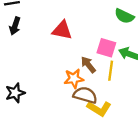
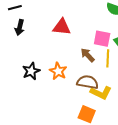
orange star: (74, 79) -> (58, 71), moved, turned -30
black star: (15, 93) -> (31, 71), moved

